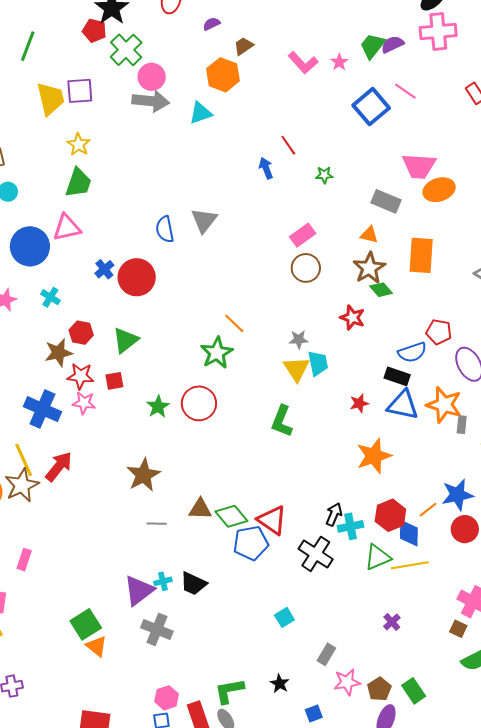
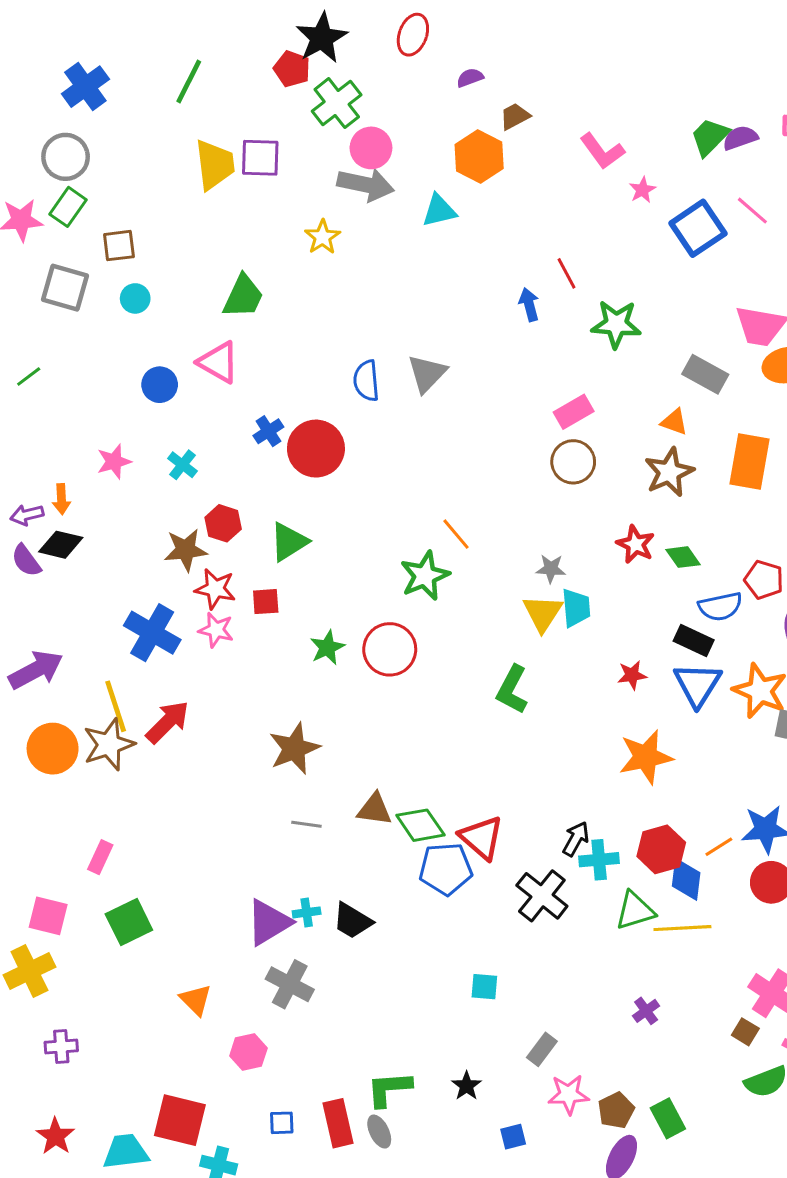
pink star: (339, 62) -> (642, 190), moved
yellow star: (79, 144) -> (323, 237), moved
green star: (324, 175) -> (616, 324), size x1.8
pink triangle: (67, 228) -> (218, 362), turned 36
blue circle: (30, 246) -> (160, 385), size x0.6
green diamond: (381, 290) -> (683, 557), moved
blue triangle: (403, 405) -> (698, 685), turned 44
cyan square: (284, 617) -> (484, 987), turned 30
green square: (86, 624) -> (129, 922), moved
pink hexagon: (167, 698) -> (248, 1052), moved

